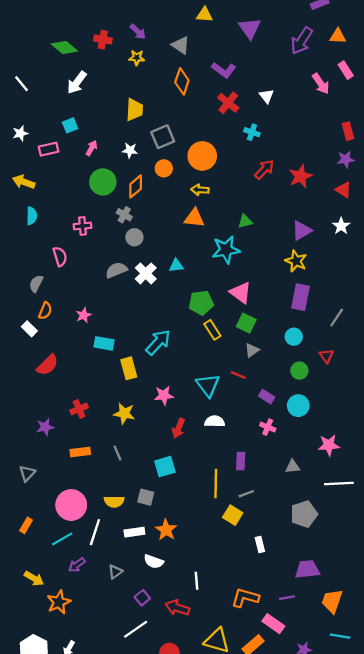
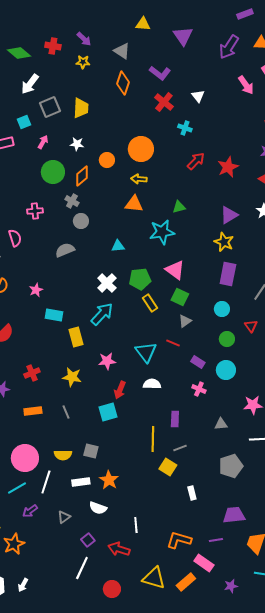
gray square: (163, 137) -> (50, 107), moved
white cross: (146, 273) -> (107, 283), moved
cyan square: (165, 467) -> (108, 412), moved
white line: (136, 629) -> (82, 568), turned -30

